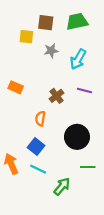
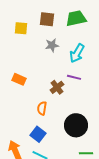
yellow square: (26, 37) -> (21, 28), moved
purple line: (85, 91) -> (74, 77), moved

